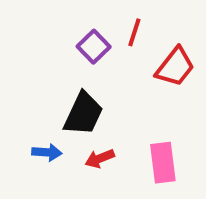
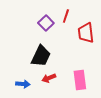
red trapezoid: (175, 67) -> (86, 33), turned 135
blue arrow: (47, 152) -> (23, 84), moved

